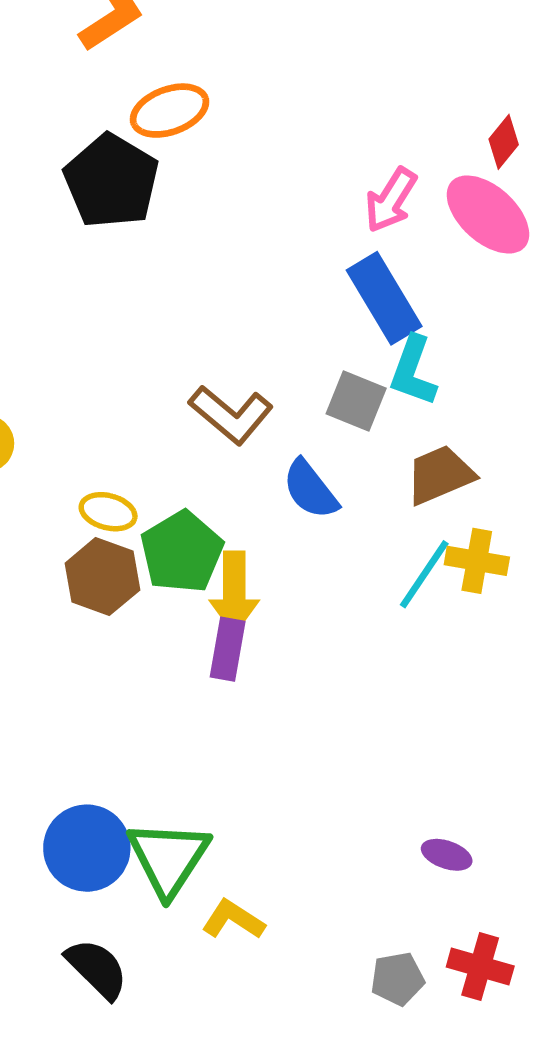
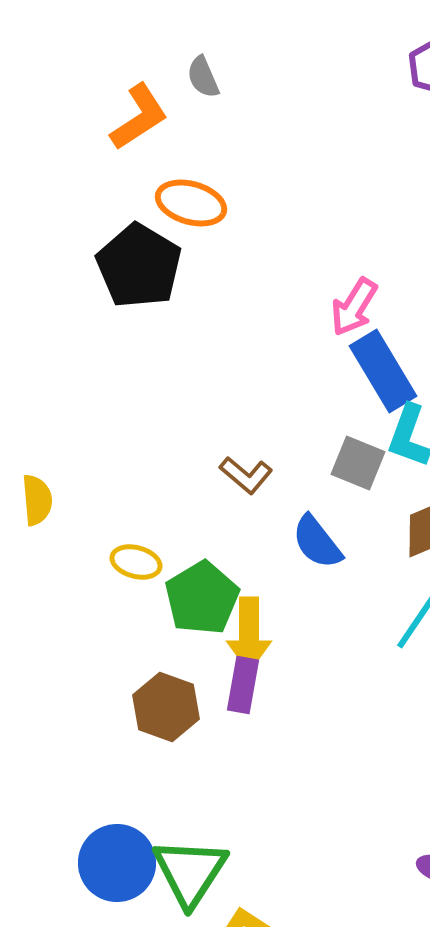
orange ellipse: (170, 111) -> (191, 203), turned 36
pink arrow: (391, 200) -> (354, 307), moved
brown L-shape: (231, 415) -> (246, 475), size x0.7
brown hexagon: (102, 577) -> (166, 707), moved

